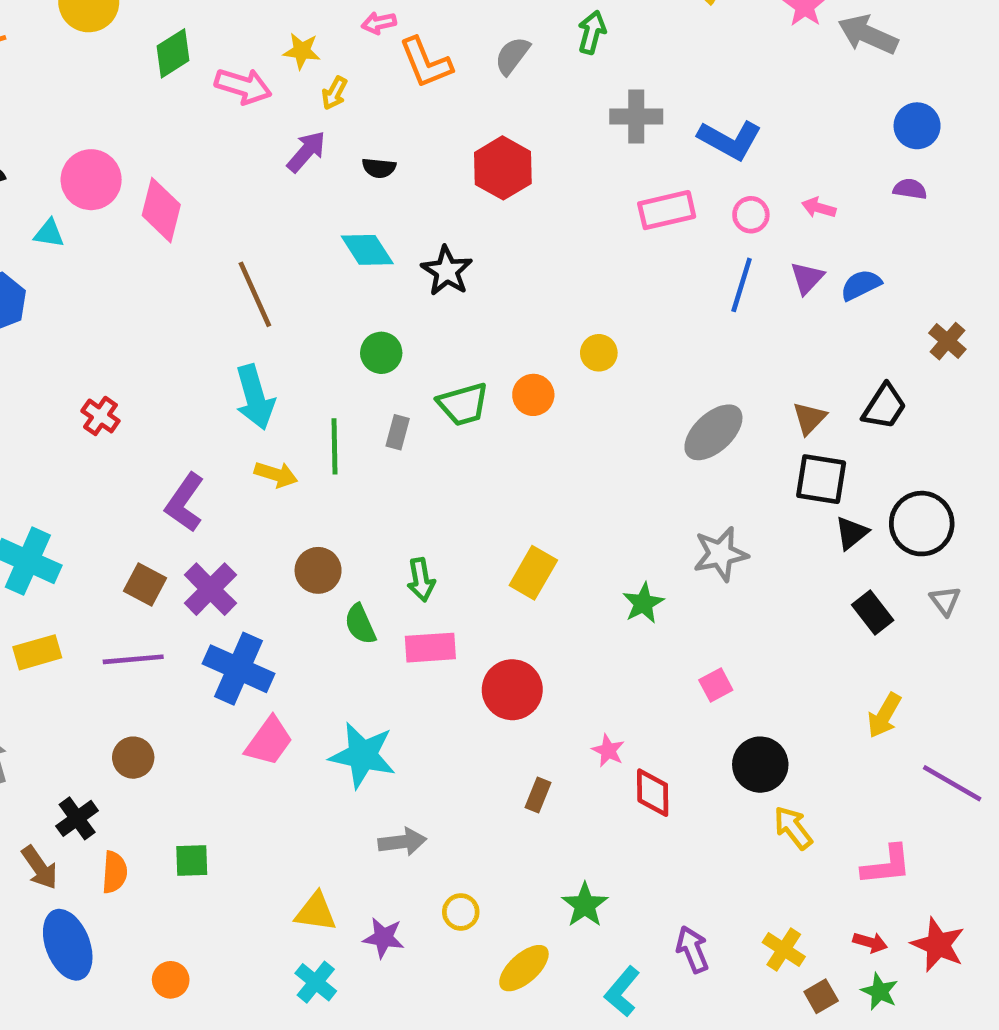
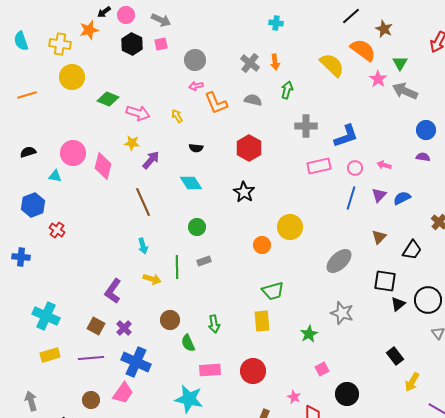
yellow star: (302, 51) -> (132, 143), moved
green diamond: (173, 53) -> (108, 99), turned 55
gray semicircle: (512, 56) -> (253, 100), turned 66
yellow arrow: (334, 93) -> (177, 116), turned 120
blue L-shape: (730, 140) -> (346, 136), turned -48
purple arrow: (306, 152) -> (151, 160), moved
black star: (447, 271) -> (244, 192), moved
yellow circle: (599, 353) -> (290, 227), size x1.6
cyan arrow: (255, 397) -> (143, 246), size x0.6
green trapezoid: (463, 404) -> (273, 291), moved
red cross: (100, 416) -> (57, 230), moved
brown triangle: (809, 418) -> (379, 237), moved
gray rectangle: (398, 432) -> (204, 261), turned 56
gray star: (720, 554) -> (342, 313), turned 30
yellow rectangle: (533, 573) -> (262, 321), turned -35
purple cross: (210, 589) -> (124, 328), size x0.7
black rectangle: (873, 612) -> (395, 356), moved
pink rectangle: (430, 648) -> (210, 370), moved
pink square: (716, 685) -> (322, 369), moved
pink trapezoid: (269, 741) -> (123, 393), moved
black circle: (760, 765) -> (347, 394), moved

